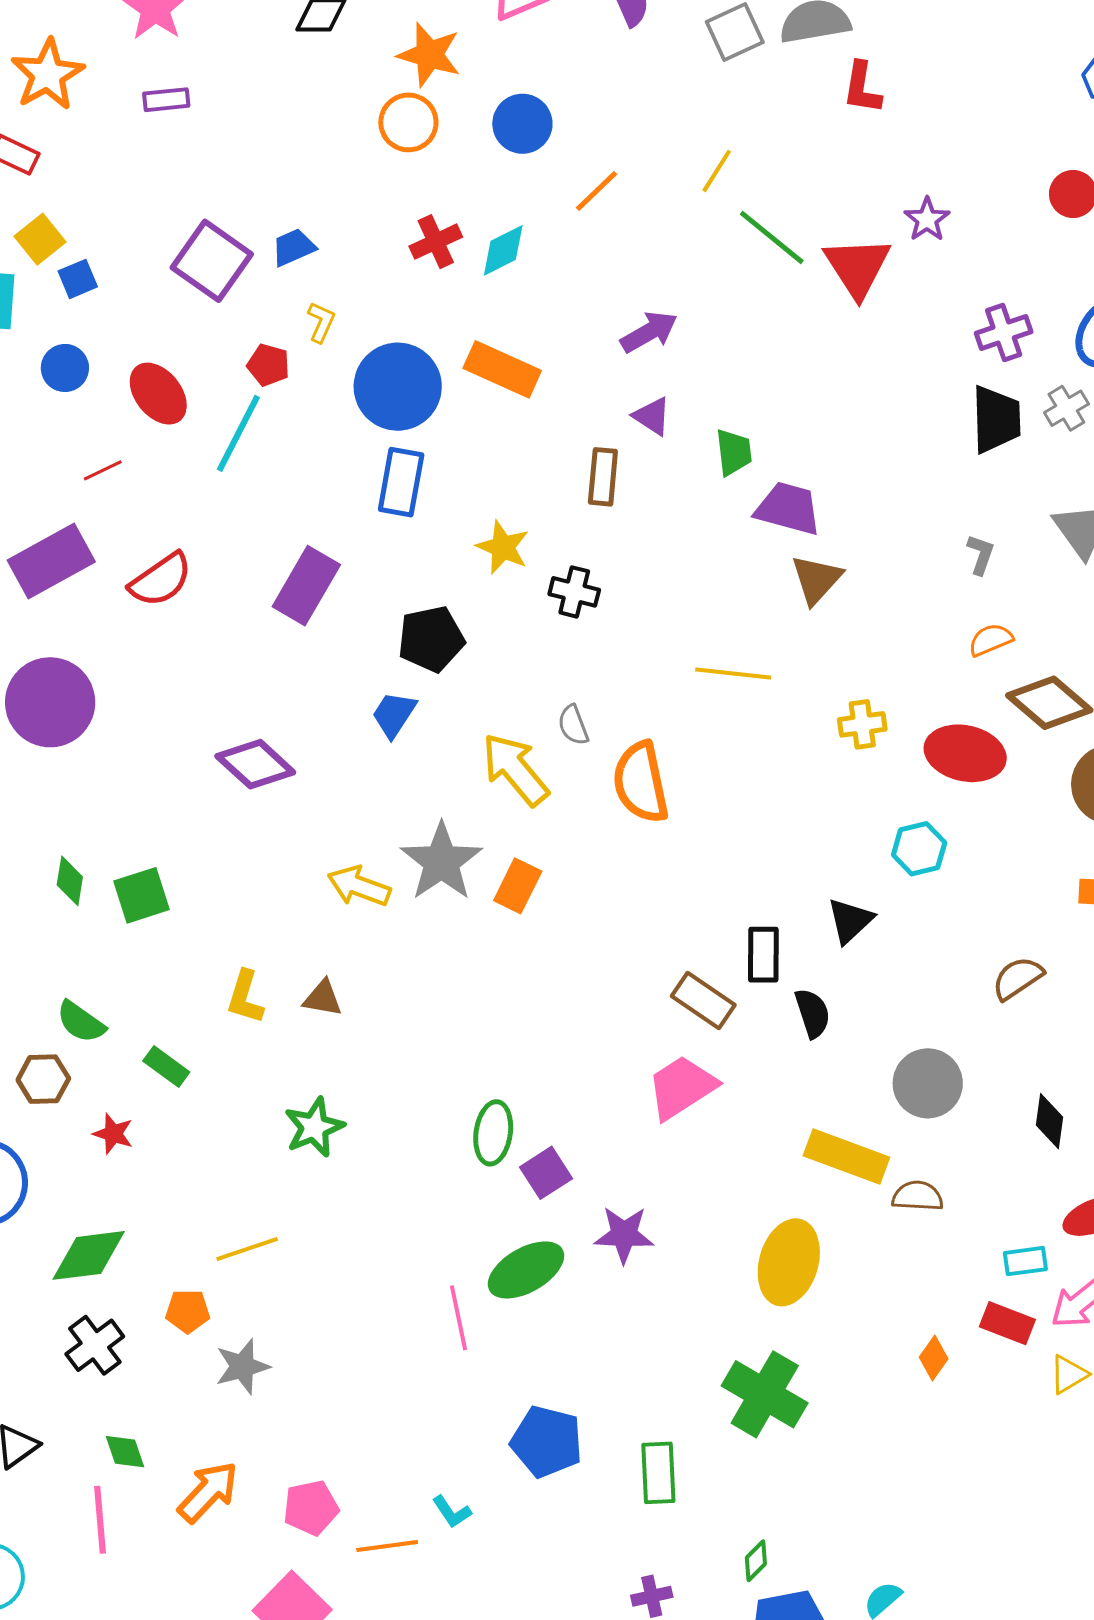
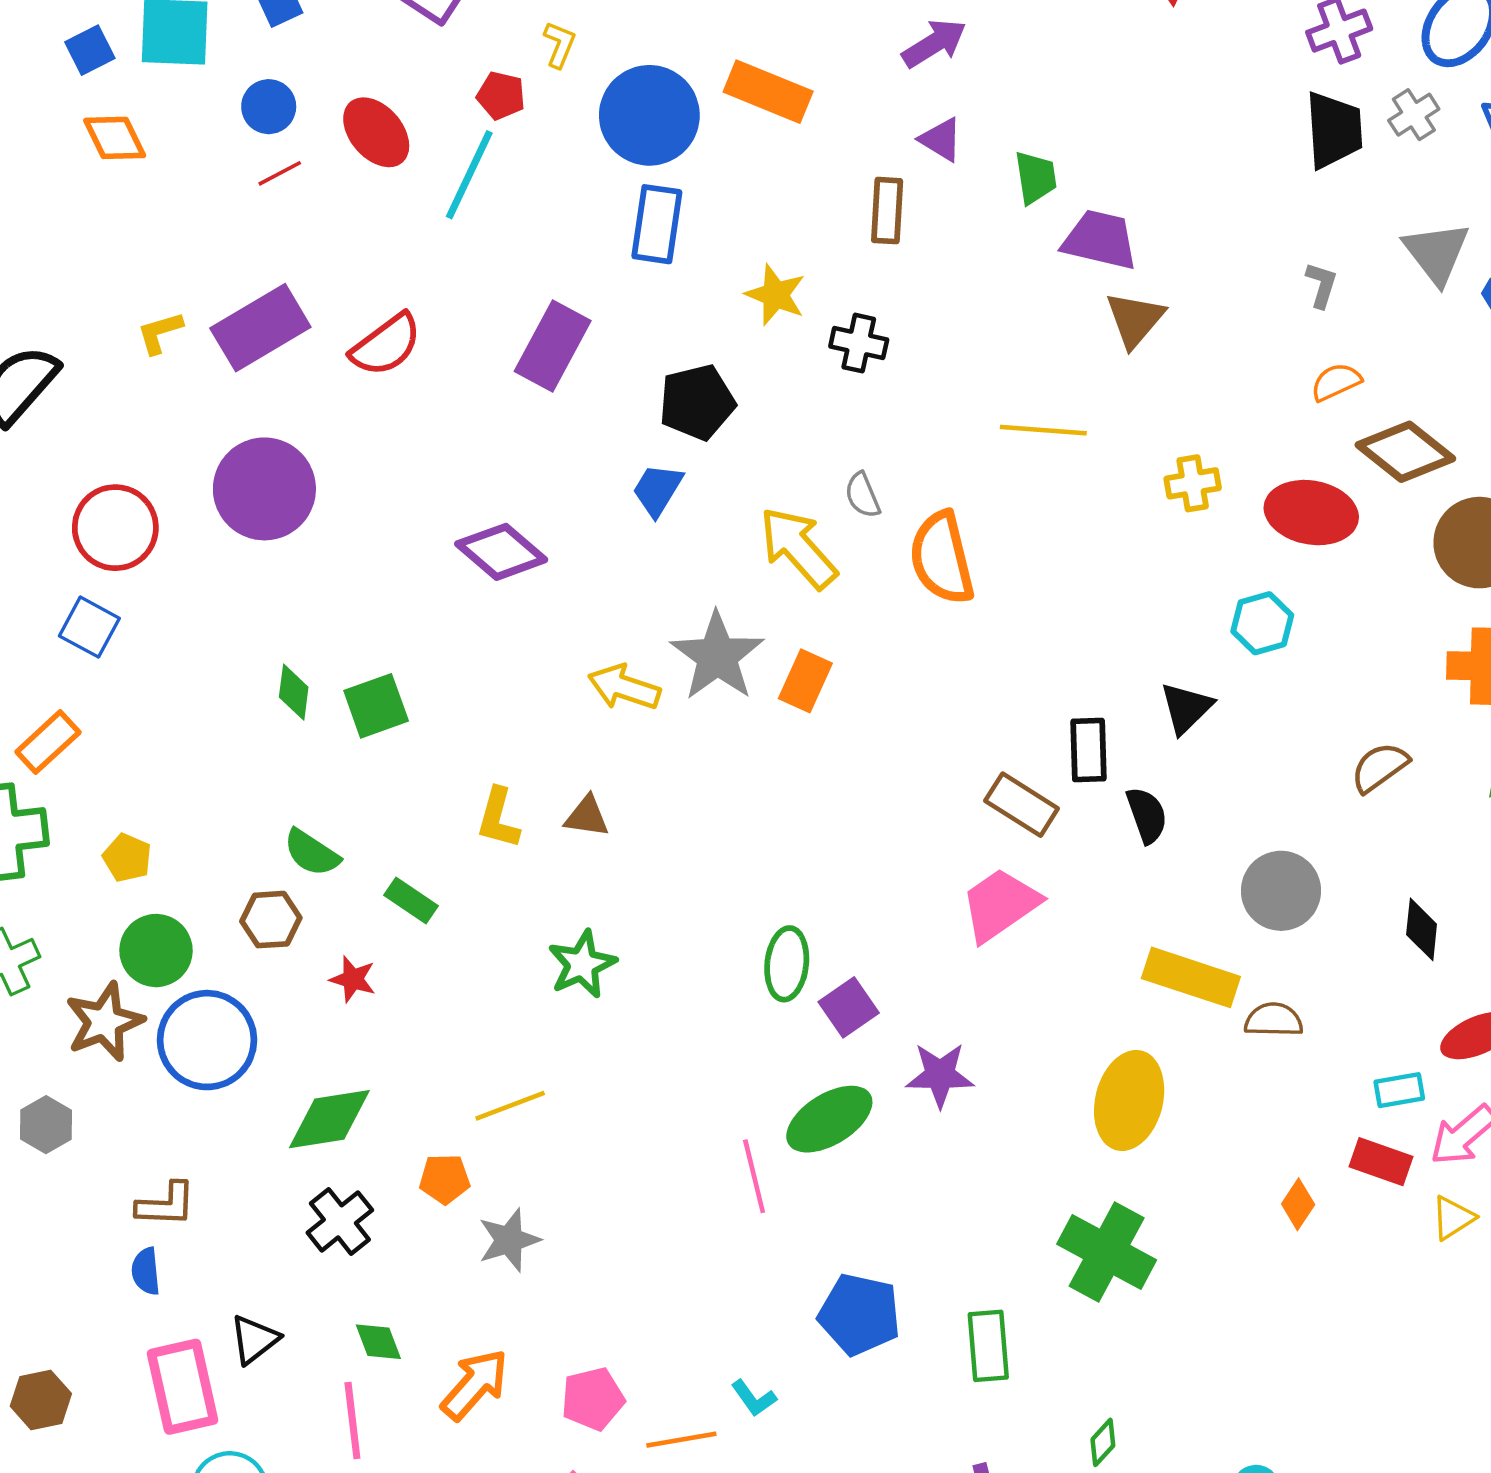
red line: (103, 470) -> (280, 173), moved

